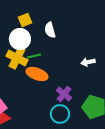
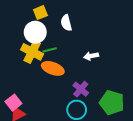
white arrow: (88, 62) -> (91, 56), moved

